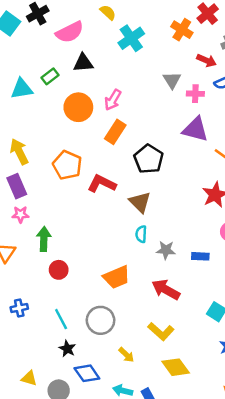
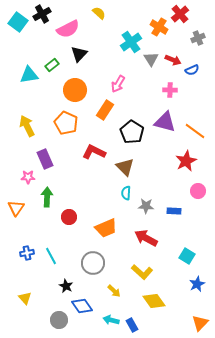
cyan cross: (131, 38) -> (131, 42), moved
red arrow: (206, 60) -> (173, 60), moved
black triangle: (83, 63) -> (79, 54), turned -42
gray triangle: (172, 80) -> (151, 59), moved
pink cross: (195, 94) -> (170, 90), moved
pink arrow: (113, 100) -> (118, 84), moved
purple triangle: (195, 129) -> (165, 122), moved
orange pentagon: (67, 165) -> (66, 123), moved
purple rectangle: (17, 186) -> (45, 159), moved
red circle: (59, 270) -> (69, 217), moved
cyan line: (61, 319) -> (51, 256), moved
yellow triangle: (29, 378) -> (25, 298), moved, turned 32

